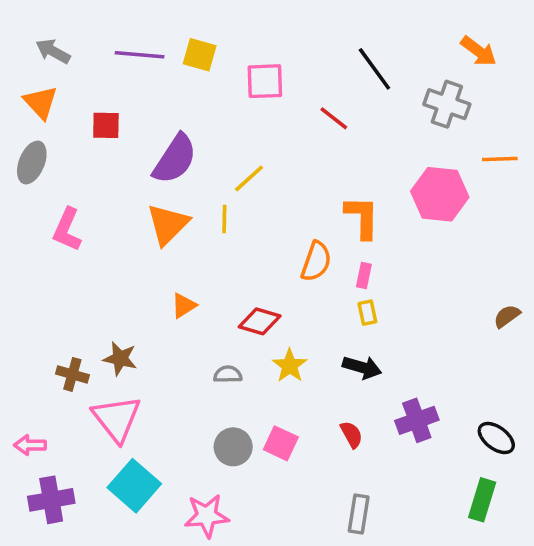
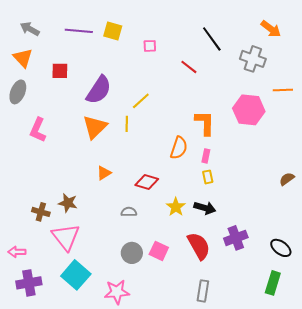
pink square: (265, 81) -> (150, 46), size x0.6
yellow star: (290, 366) -> (176, 207), moved
red semicircle: (351, 434) -> (199, 246), size x1.8

